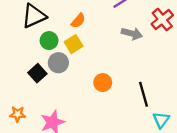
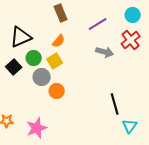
black square: (37, 73) -> (14, 67), moved
orange circle: (103, 83) -> (57, 91), moved

